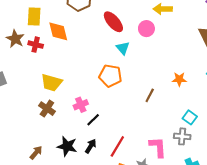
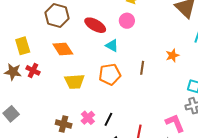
orange diamond: (58, 31) -> (63, 49), moved
red cross: (36, 45) -> (33, 70), turned 32
yellow trapezoid: (51, 83) -> (74, 82), moved
brown line: (150, 95) -> (142, 68), moved
pink cross: (81, 105) -> (88, 118), moved

